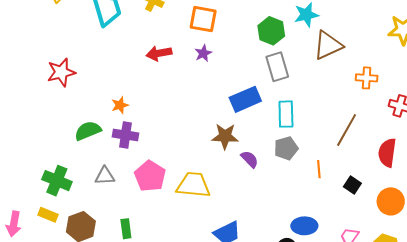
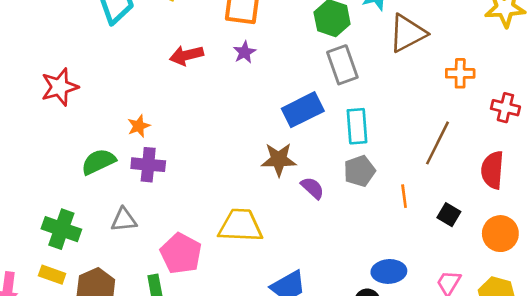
pink pentagon: (150, 176) -> (181, 253), moved

